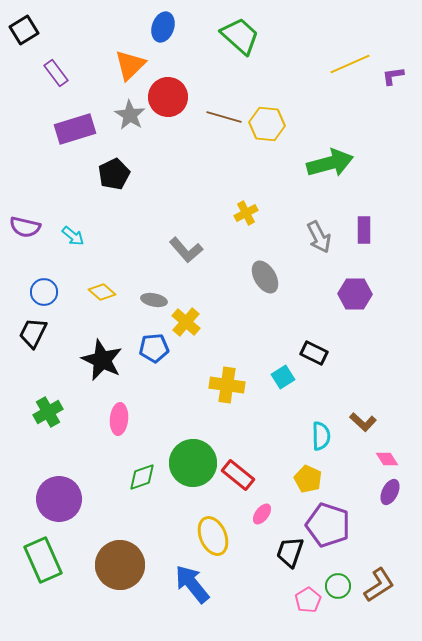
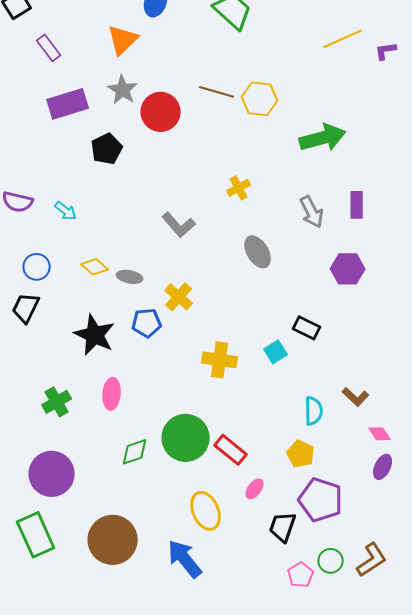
red circle: (168, 97) -> (161, 112), moved
gray ellipse: (154, 300) -> (130, 277), moved
green cross: (48, 412) -> (57, 402), moved

